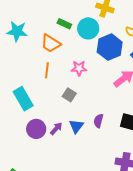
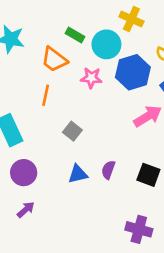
pink star: (79, 68) -> (91, 78), moved
blue triangle: (76, 126) -> (78, 174), turned 35
purple arrow: (56, 129) -> (26, 210), moved

